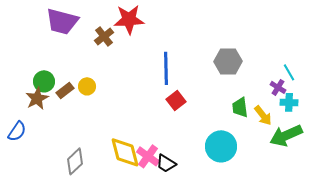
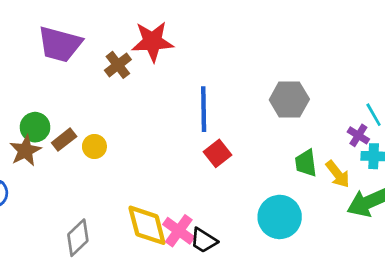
yellow circle: (87, 86) -> (94, 146), moved

